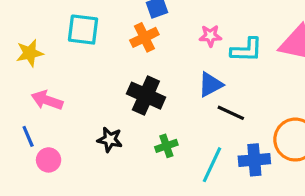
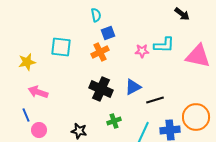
cyan L-shape: (247, 50) -> (164, 45), moved
blue triangle: (210, 85) -> (133, 87), moved
black line: (231, 113) -> (155, 100), turned -42
black star: (110, 140) -> (79, 131), moved

